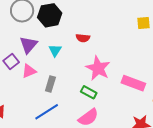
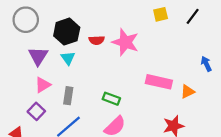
black hexagon: (50, 15) -> (67, 32), moved
purple square: (11, 62) -> (36, 111), moved
pink star: (98, 68) -> (125, 42), moved

